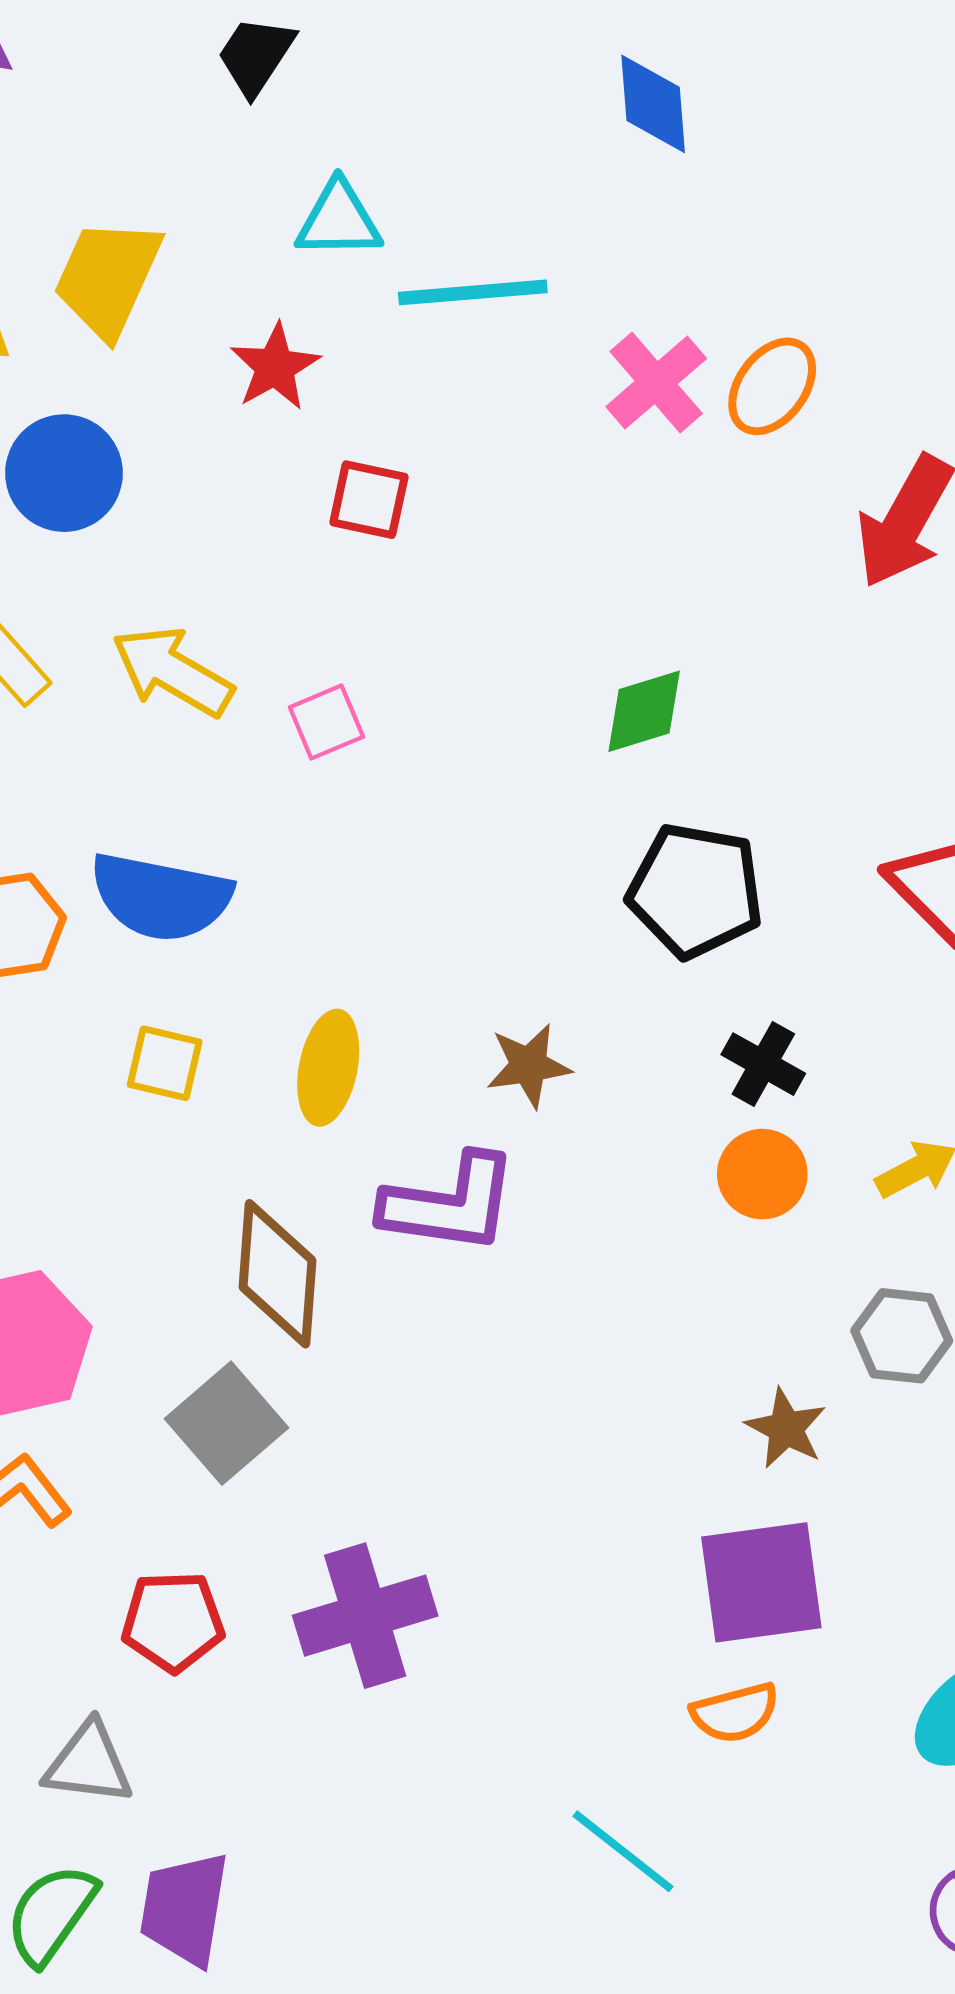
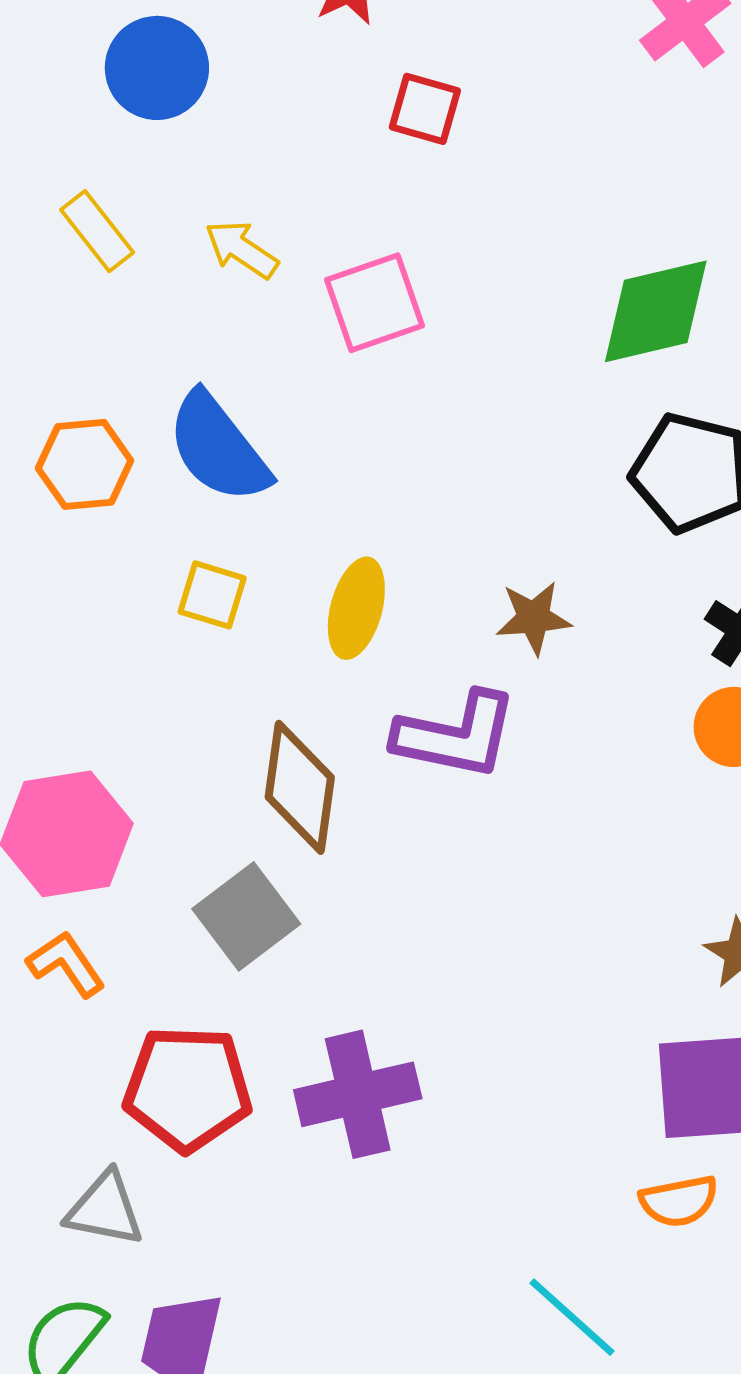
yellow arrow: (172, 671) -> (241, 249), size x0.7
green diamond: (644, 711) -> (656, 311), size x1.5
pink square: (326, 722) -> (375, 303), size x1.5
blue semicircle: (161, 897) -> (218, 448), turned 37
red pentagon: (173, 1622) -> (188, 1089), size x1.4

